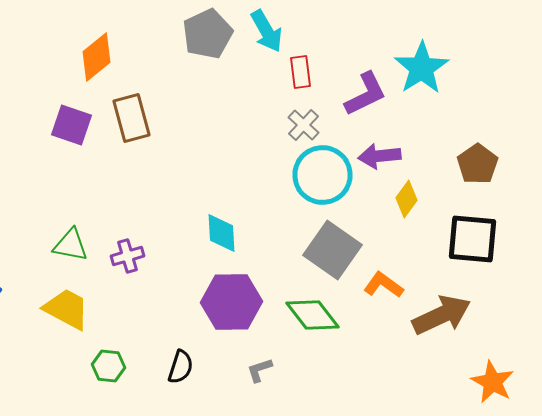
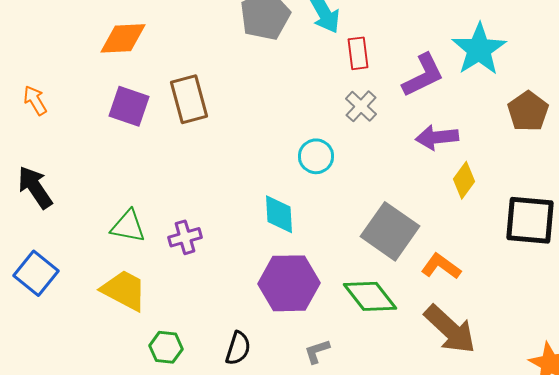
orange diamond: (96, 57) -> (123, 38), moved, turned 36
brown pentagon: (478, 164) -> (528, 111), moved
cyan circle: (322, 175) -> (316, 156), moved, size x0.6
brown arrow: (442, 315) -> (450, 329), moved, turned 68

